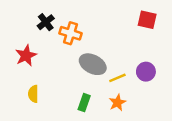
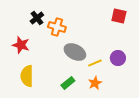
red star: (26, 56) -> (21, 45), turned -30
yellow semicircle: (33, 94) -> (27, 76), size x1.5
green rectangle: (84, 103) -> (68, 83), turned 32

